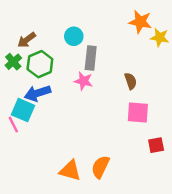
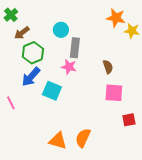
green cross: (13, 62) -> (11, 15), moved
blue arrow: (37, 93) -> (31, 77), turned -30
cyan square: (23, 110) -> (52, 91), moved

